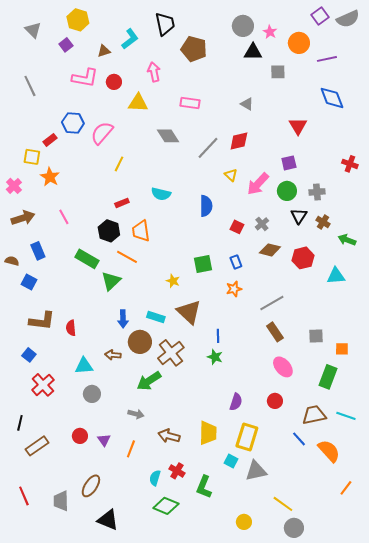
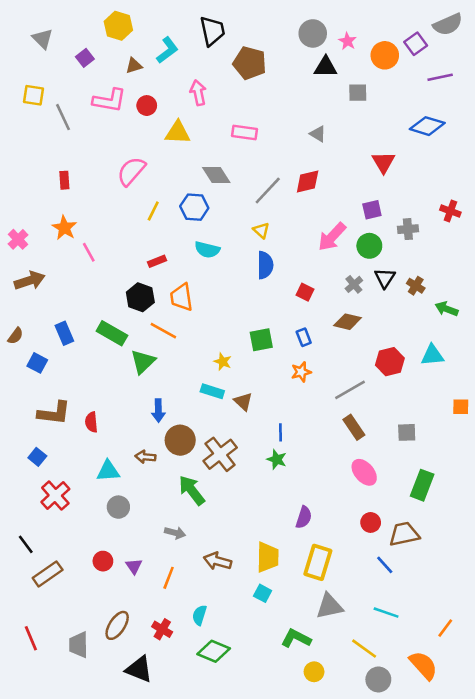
purple square: (320, 16) -> (416, 44), moved
yellow hexagon: (78, 20) -> (118, 26), moved
purple line: (327, 59) -> (440, 77), moved
gray line: (30, 86) -> (63, 117), moved
blue diamond: (332, 98) -> (427, 126), turned -52
blue hexagon: (73, 123) -> (194, 207), moved
red rectangle: (50, 140) -> (64, 180), turned -56
yellow square: (32, 157) -> (33, 95), moved
yellow triangle: (231, 175) -> (261, 230), moved
gray cross: (317, 192) -> (408, 229), moved
pink line: (64, 217) -> (89, 252), moved
gray cross: (262, 224) -> (354, 284), moved
blue rectangle: (38, 251) -> (64, 333), moved
red hexagon: (303, 258) -> (390, 362), moved
brown semicircle: (12, 261) -> (15, 336), turned 112
brown triangle: (189, 312) -> (243, 402), size x0.6
cyan rectangle: (156, 317) -> (212, 391), moved
orange square: (342, 349) -> (461, 407), moved
green arrow: (149, 381) -> (192, 490), turned 85
red circle: (275, 401) -> (371, 522), moved
cyan line: (346, 416) -> (386, 613), moved
black line: (20, 423) -> (26, 544), turned -49
orange semicircle: (329, 451) -> (423, 665), moved
cyan square: (231, 461) -> (263, 593), moved
red cross: (177, 471) -> (162, 629), moved
green L-shape: (204, 487) -> (296, 638), moved, turned 95

